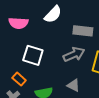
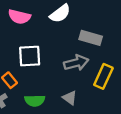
white square: (33, 55) -> (30, 56), turned -30

